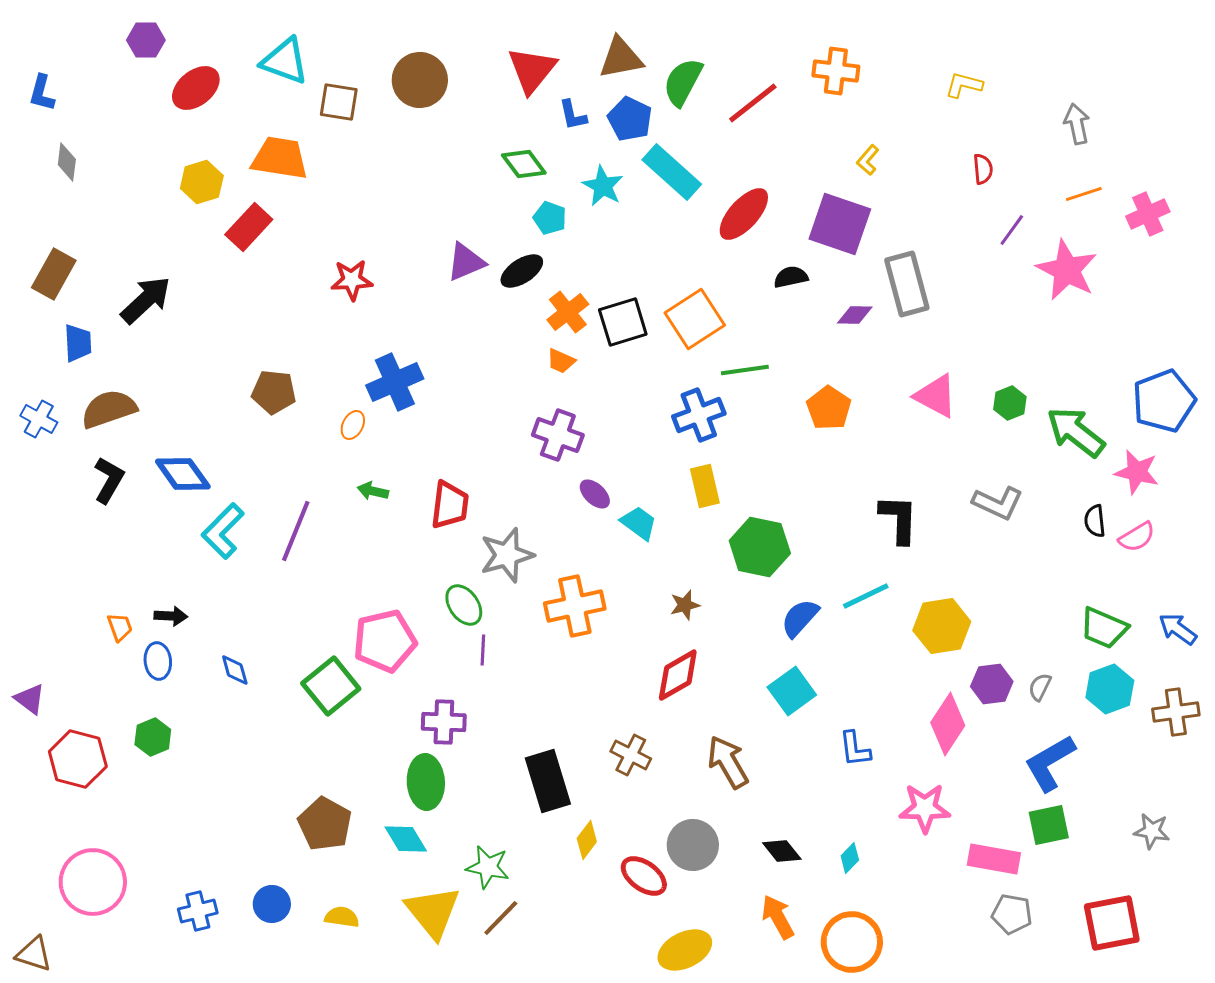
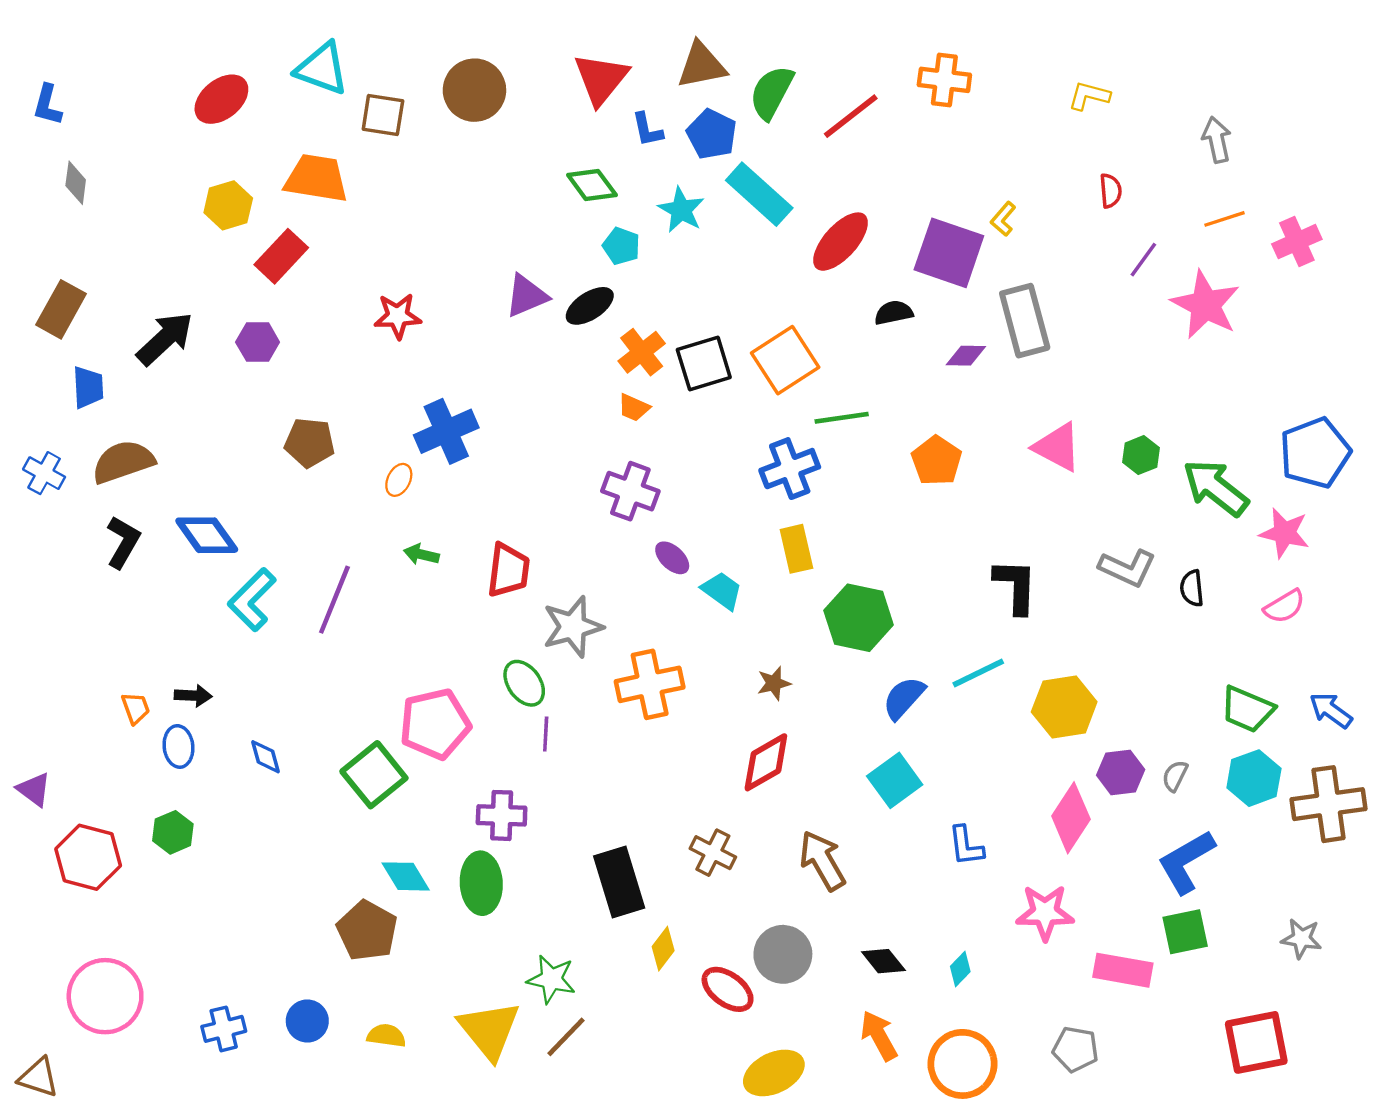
purple hexagon: (146, 40) -> (258, 342), moved
yellow L-shape: (868, 160) -> (1003, 219), moved
black semicircle: (1095, 521) -> (1192, 588), moved
brown cross: (1176, 712) -> (1329, 804), size x1.4
cyan diamond: (406, 839) -> (406, 876), moved
gray pentagon: (1012, 914) -> (1075, 1049), moved

